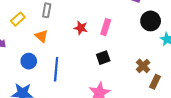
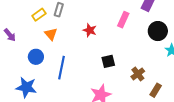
yellow rectangle: (18, 19) -> (39, 15), moved
pink rectangle: (106, 27) -> (123, 20), moved
brown cross: (143, 66) -> (138, 74), moved

